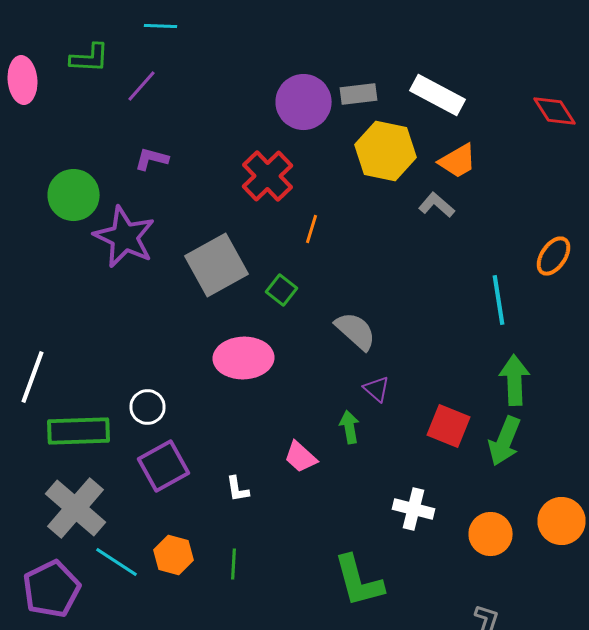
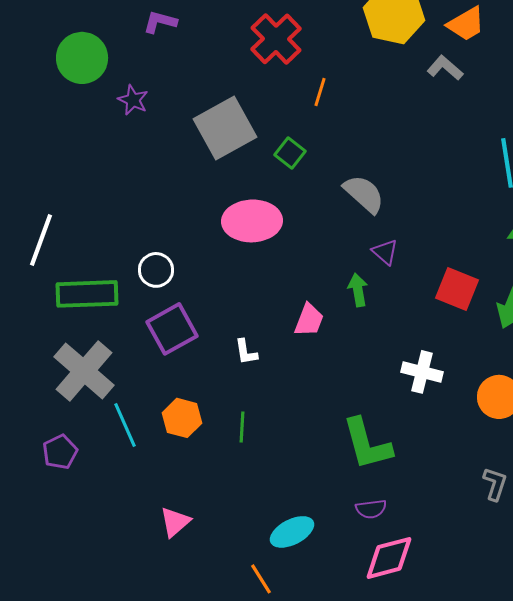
purple star: (124, 237) -> (133, 100), size x0.5
pink trapezoid: (300, 457) -> (309, 320), turned -111
cyan line: (116, 562) -> (125, 425), turned 33
purple pentagon: (52, 589) -> (60, 452), size x0.6

